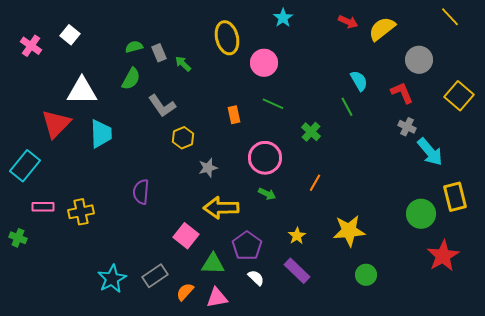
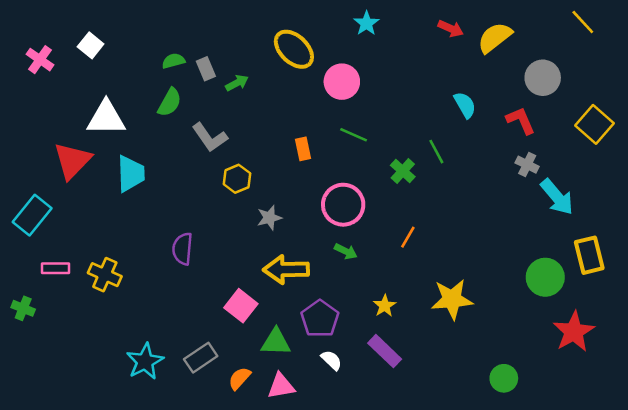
yellow ellipse: (227, 38) -> (294, 49), turned -32
green arrow: (183, 64) -> (237, 83), turned 108
green line: (347, 107) -> (436, 152), moved
yellow cross: (81, 212) -> (105, 275), turned 35
green circle: (366, 275) -> (504, 378), moved

